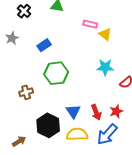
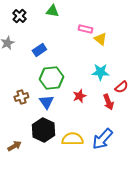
blue triangle: (73, 111) -> (46, 102), moved
red star: (116, 111) -> (79, 96), moved
red arrow: (96, 112) -> (108, 102), moved

